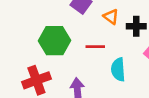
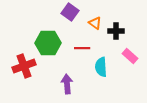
red cross: (36, 80) -> (24, 66), moved

